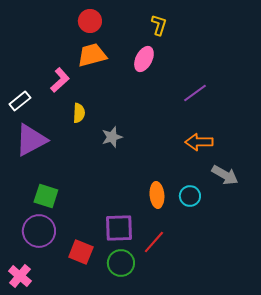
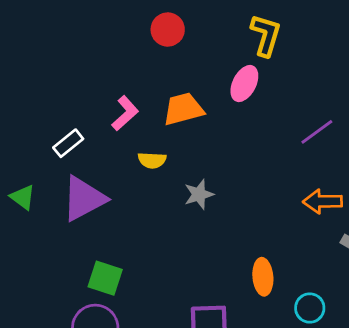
yellow L-shape: (159, 25) -> (266, 35), size x1.4
orange trapezoid: (92, 55) -> (183, 109), moved
yellow semicircle: (79, 113) -> (152, 160), turned 90
cyan circle: (190, 196) -> (310, 308), moved

